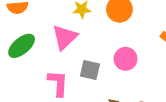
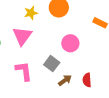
gray square: (90, 70) -> (52, 64), moved, turned 35

